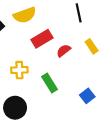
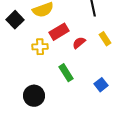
yellow cross: (19, 70) -> (40, 47), moved

